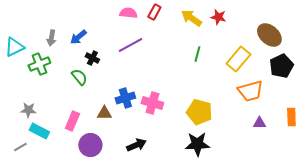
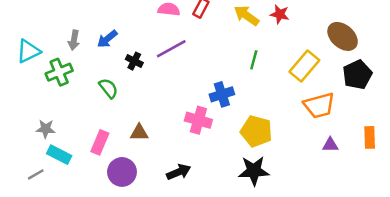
black cross: (92, 58) -> (134, 61), moved
blue cross: (125, 98) -> (222, 94), moved

